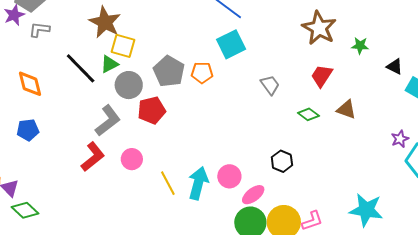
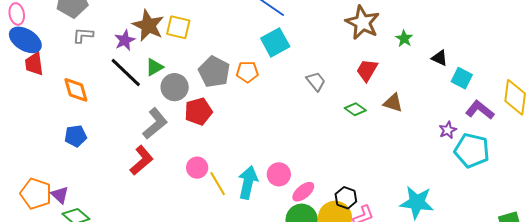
purple star: (14, 15) -> (125, 40), moved
yellow square: (123, 46) -> (178, 27), moved
green star: (360, 46) -> (404, 39), turned 30
pink circle: (132, 159) -> (197, 168), moved
black hexagon: (282, 161) -> (346, 198), moved

